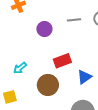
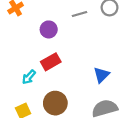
red rectangle: (62, 61) -> (51, 62), moved
brown circle: (48, 85) -> (55, 103), moved

